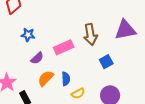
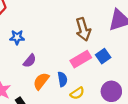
pink rectangle: (64, 47) -> (81, 59), moved

